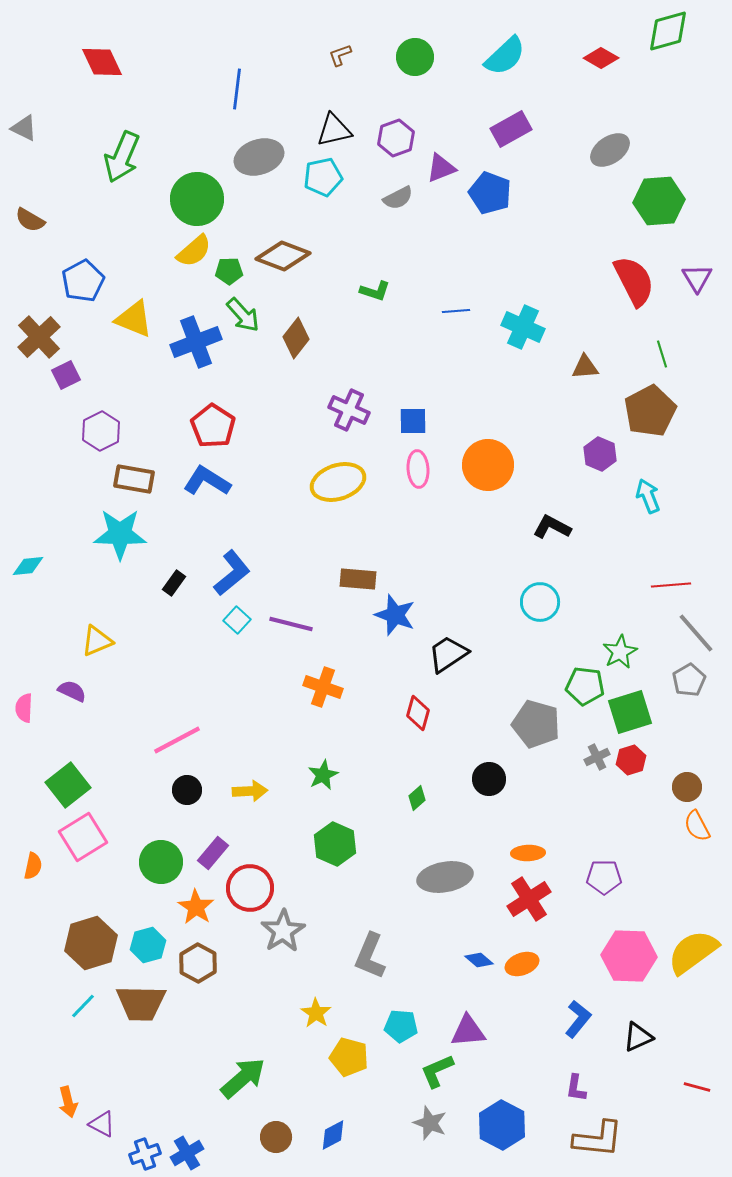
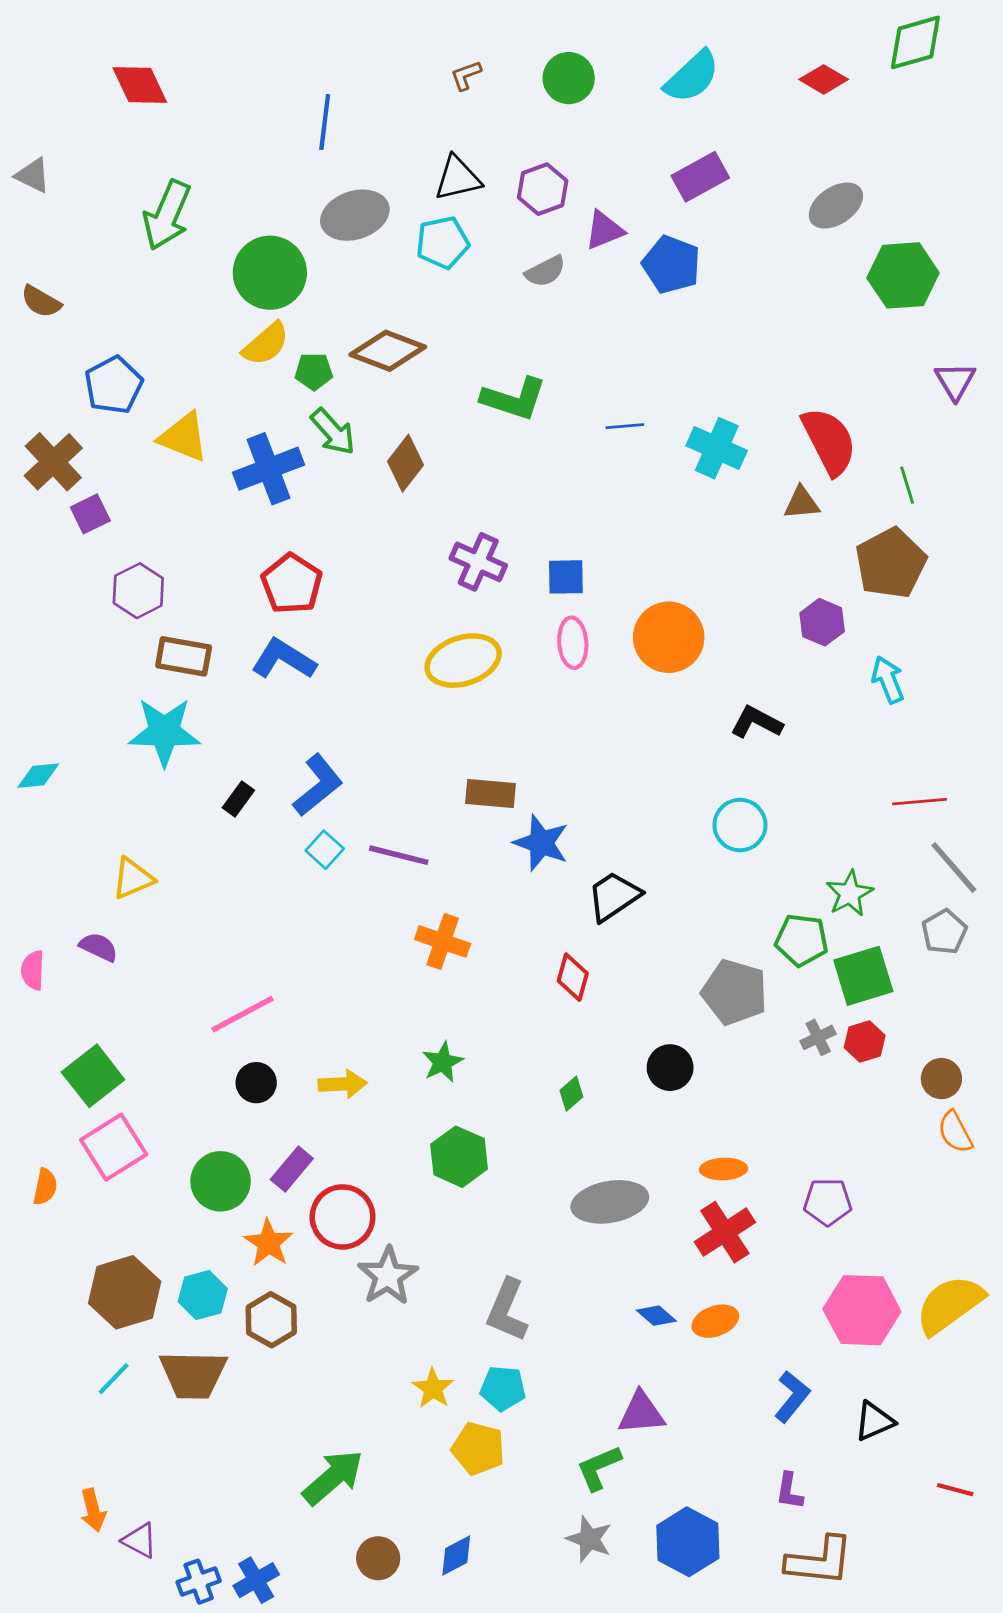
red semicircle: (634, 281) -> (829, 441), moved
green L-shape: (375, 291) -> (514, 399), size x1.6
cyan pentagon: (401, 1026) -> (503, 1388), moved

